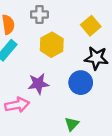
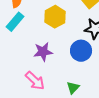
pink arrow: (17, 105) -> (35, 81), moved, turned 55

